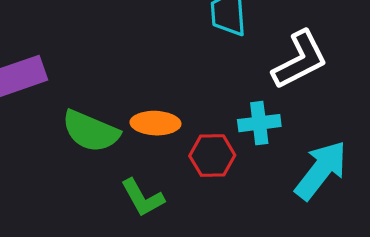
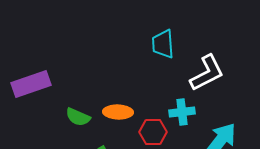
green semicircle: (91, 131) -> (78, 117), size x0.7

